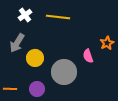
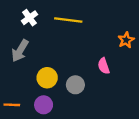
orange star: (107, 43) -> (126, 40), moved
yellow circle: (35, 58) -> (47, 78), moved
gray circle: (64, 72) -> (75, 85), size x0.6

